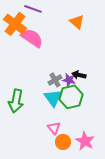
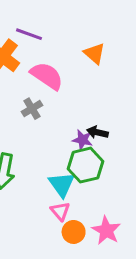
pink semicircle: (32, 38) -> (47, 76), moved
gray cross: (55, 80) -> (32, 109), moved
cyan triangle: (53, 98) -> (62, 184), moved

